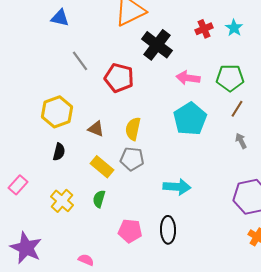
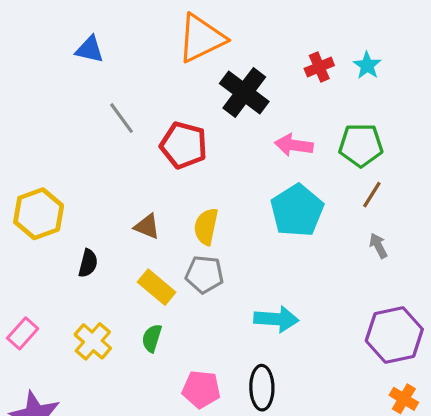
yellow hexagon: (57, 112) -> (39, 214), moved
pink rectangle: (18, 185) -> (23, 333), moved

